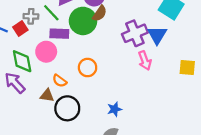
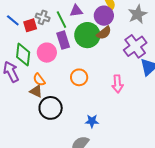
purple cross: (135, 33) -> (135, 46), moved, turned -30
purple rectangle: (59, 34) -> (63, 40), turned 54
pink arrow: (145, 61) -> (118, 84), moved
orange semicircle: (60, 81) -> (39, 80), moved

